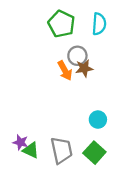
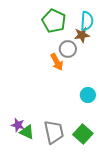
brown star: (84, 68) -> (82, 35), moved
cyan circle: (98, 120) -> (88, 95), moved

